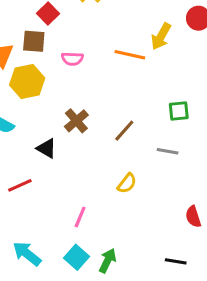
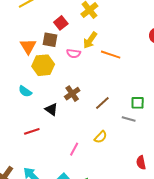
yellow arrow: (161, 36) -> (90, 40), moved
green square: (179, 111) -> (138, 103), moved
pink line: (80, 217) -> (74, 149), moved

